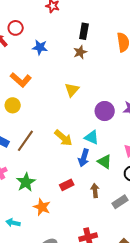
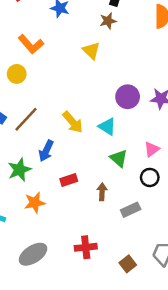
yellow triangle: (72, 90) -> (91, 51), moved, turned -35
blue arrow: (84, 158) -> (46, 151), moved
orange star: (42, 207) -> (35, 203), turned 30

